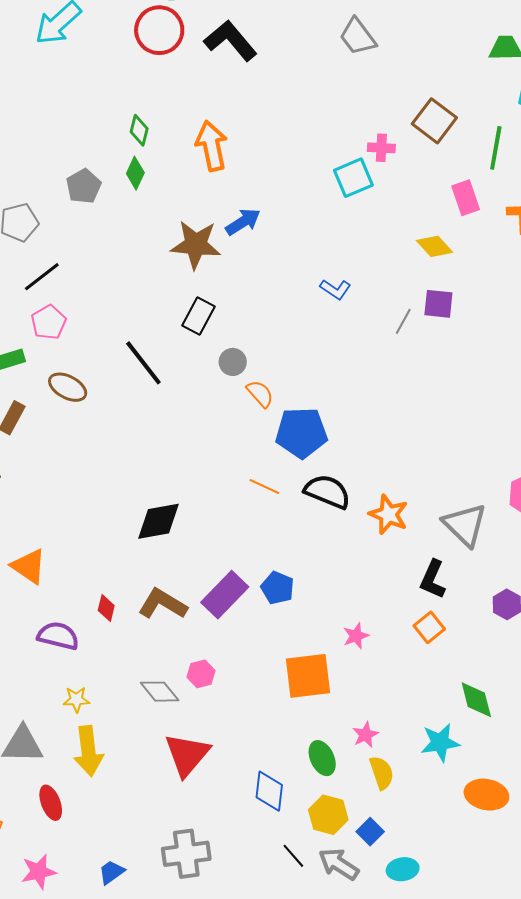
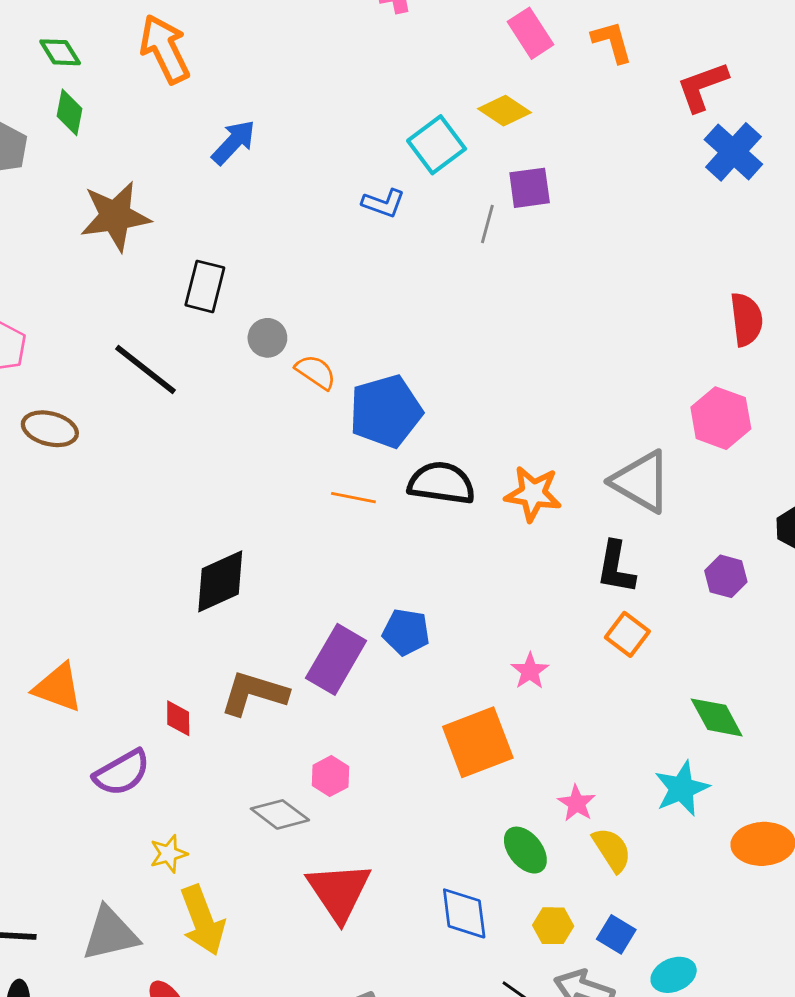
green diamond: (139, 130) -> (60, 52), turned -32
cyan square: (353, 178) -> (437, 145), moved
brown star: (196, 245) -> (115, 216), moved
purple semicircle: (58, 636) -> (122, 773), turned 150
yellow hexagon: (328, 815) -> (553, 926), size x0.7

